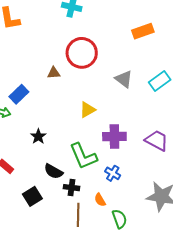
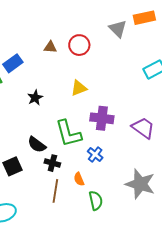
red circle: (82, 53) -> (79, 45), moved, size x0.7
gray triangle: (124, 79) -> (118, 29), moved
black star: (38, 136) -> (35, 98), moved

